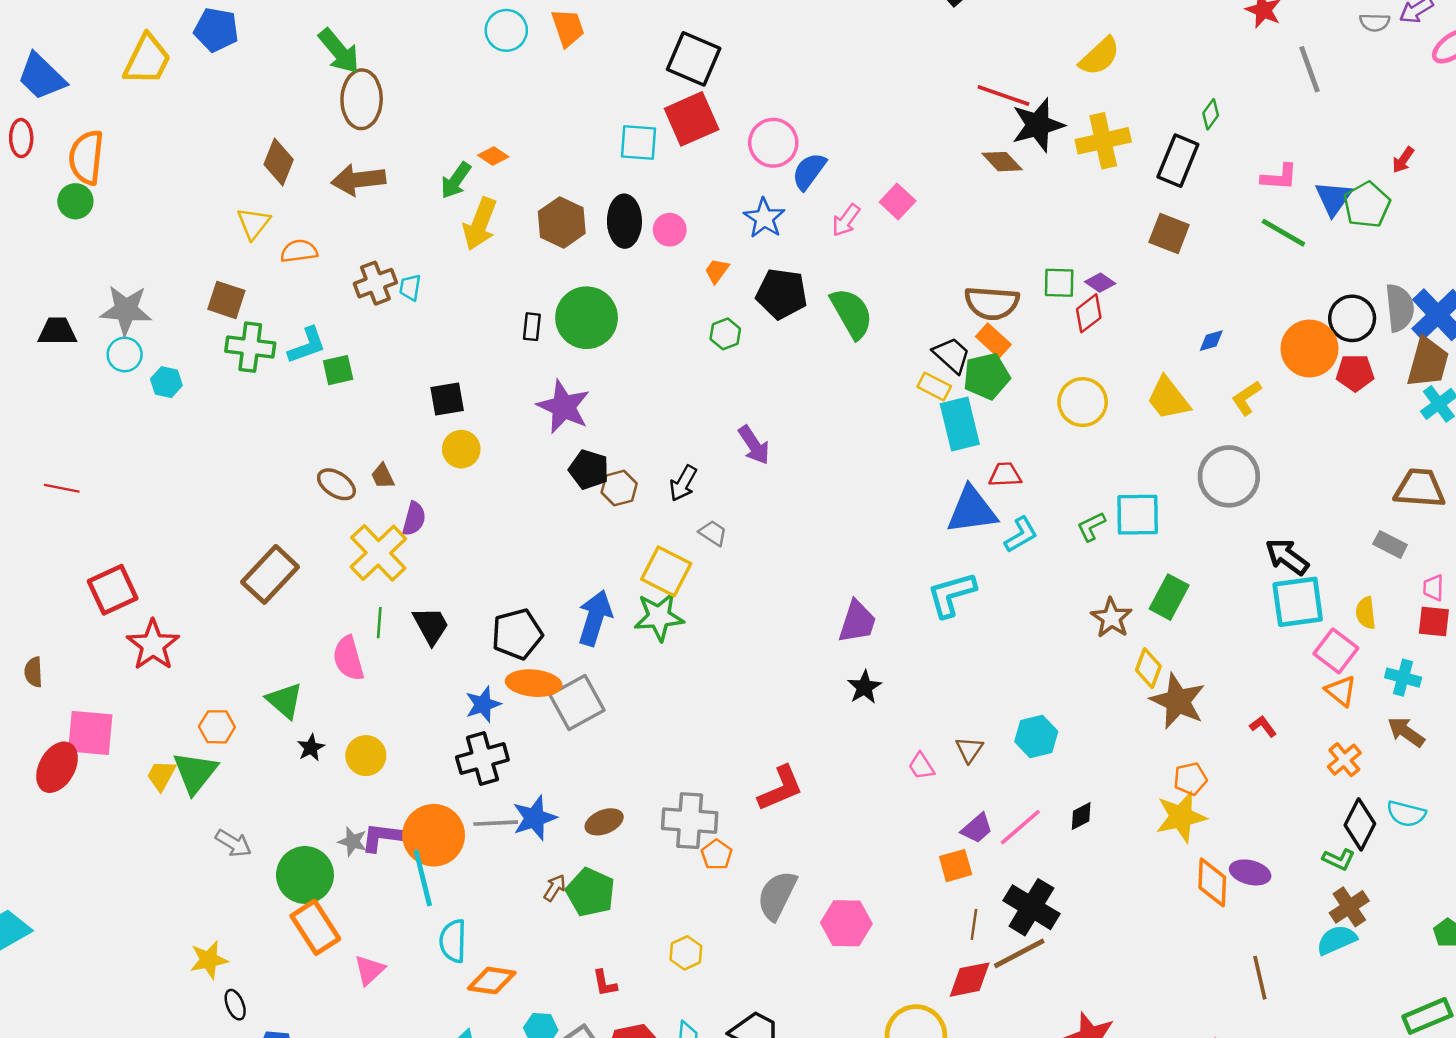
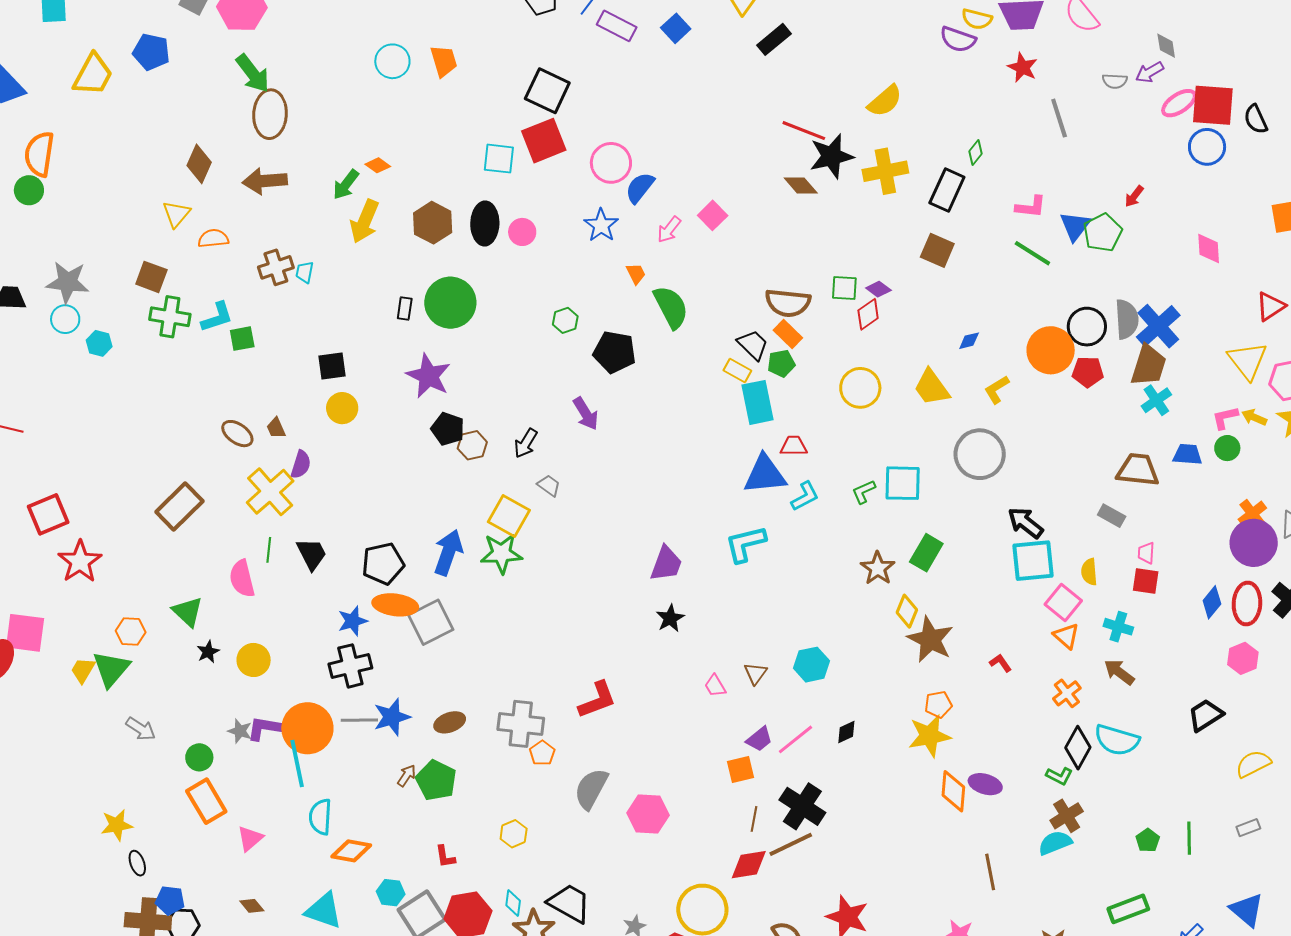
orange trapezoid: (717, 271) -> (636, 274), moved, turned 115
black pentagon: (782, 294) -> (615, 352), moved
green pentagon: (987, 376) -> (781, 363), size x0.7
cyan semicircle: (1406, 814) -> (1117, 740), size x1.4
green circle: (305, 875) -> (199, 757), size x0.6

